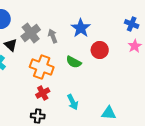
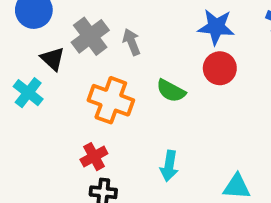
blue star: (81, 28) -> (216, 27), moved, turned -30
red cross: (43, 93) -> (94, 157), moved
cyan arrow: (73, 102) -> (169, 166), turned 35

